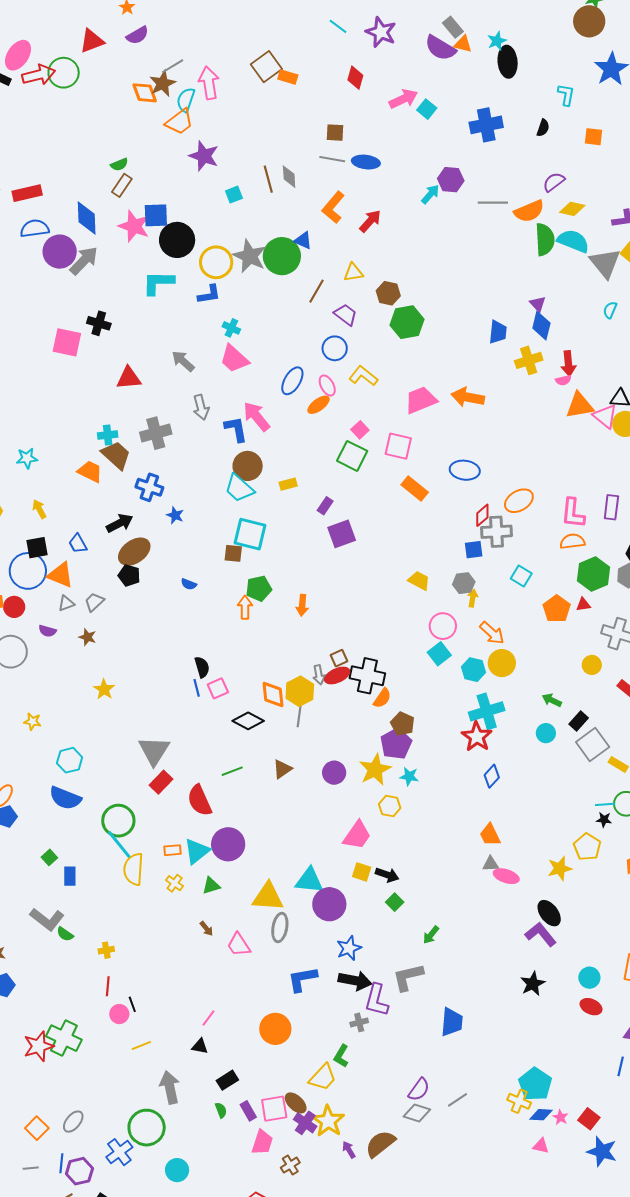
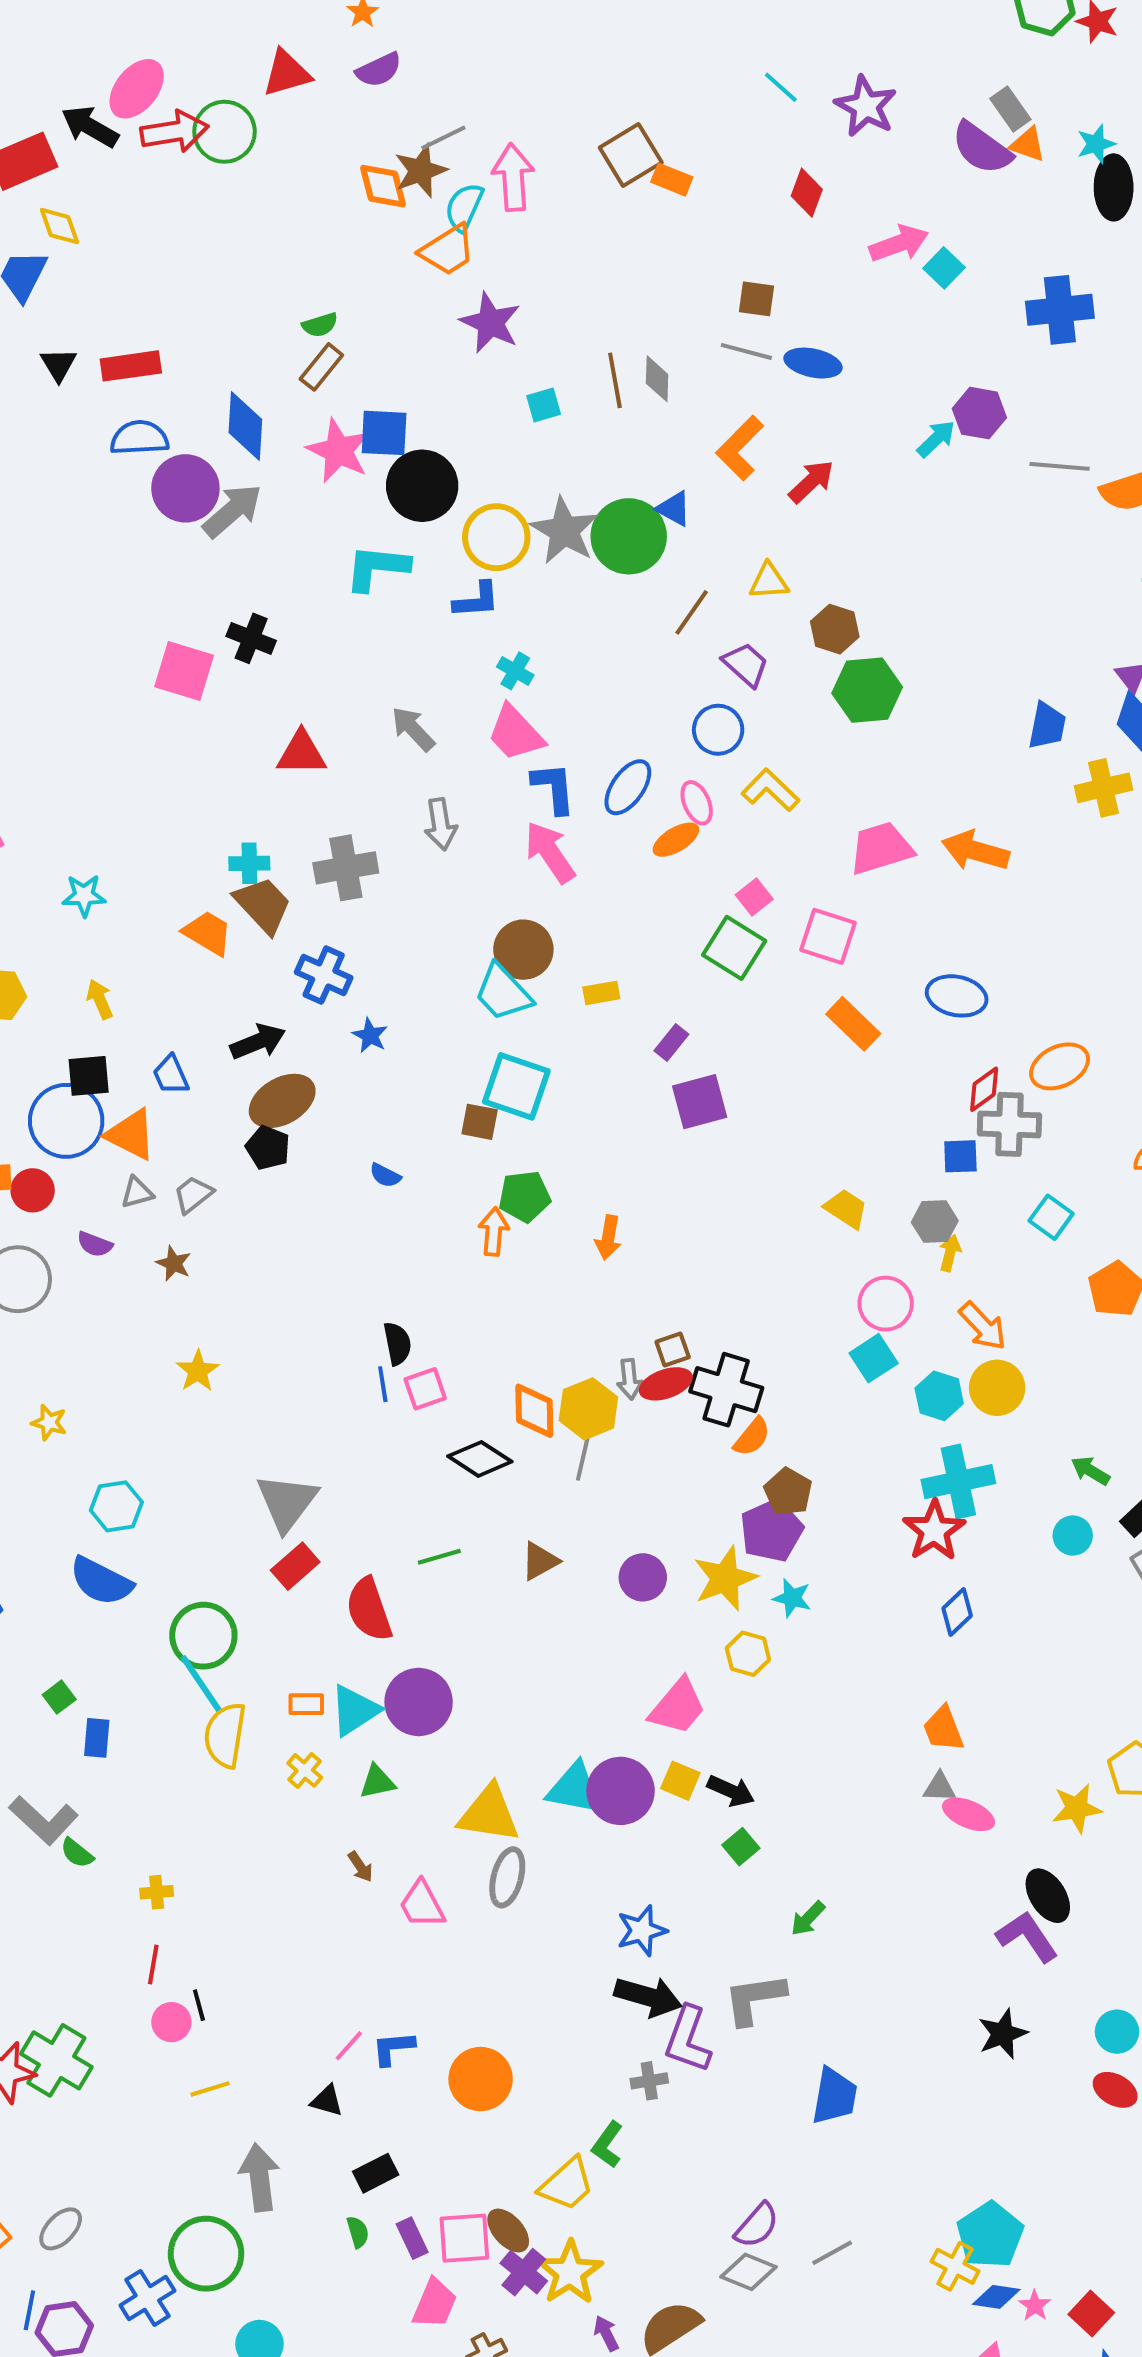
blue L-shape: (236, 429) -> (554, 788), moved
purple circle: (329, 904) -> (621, 1791), moved
blue L-shape: (302, 979) -> (393, 2048), moved, size x0.7

